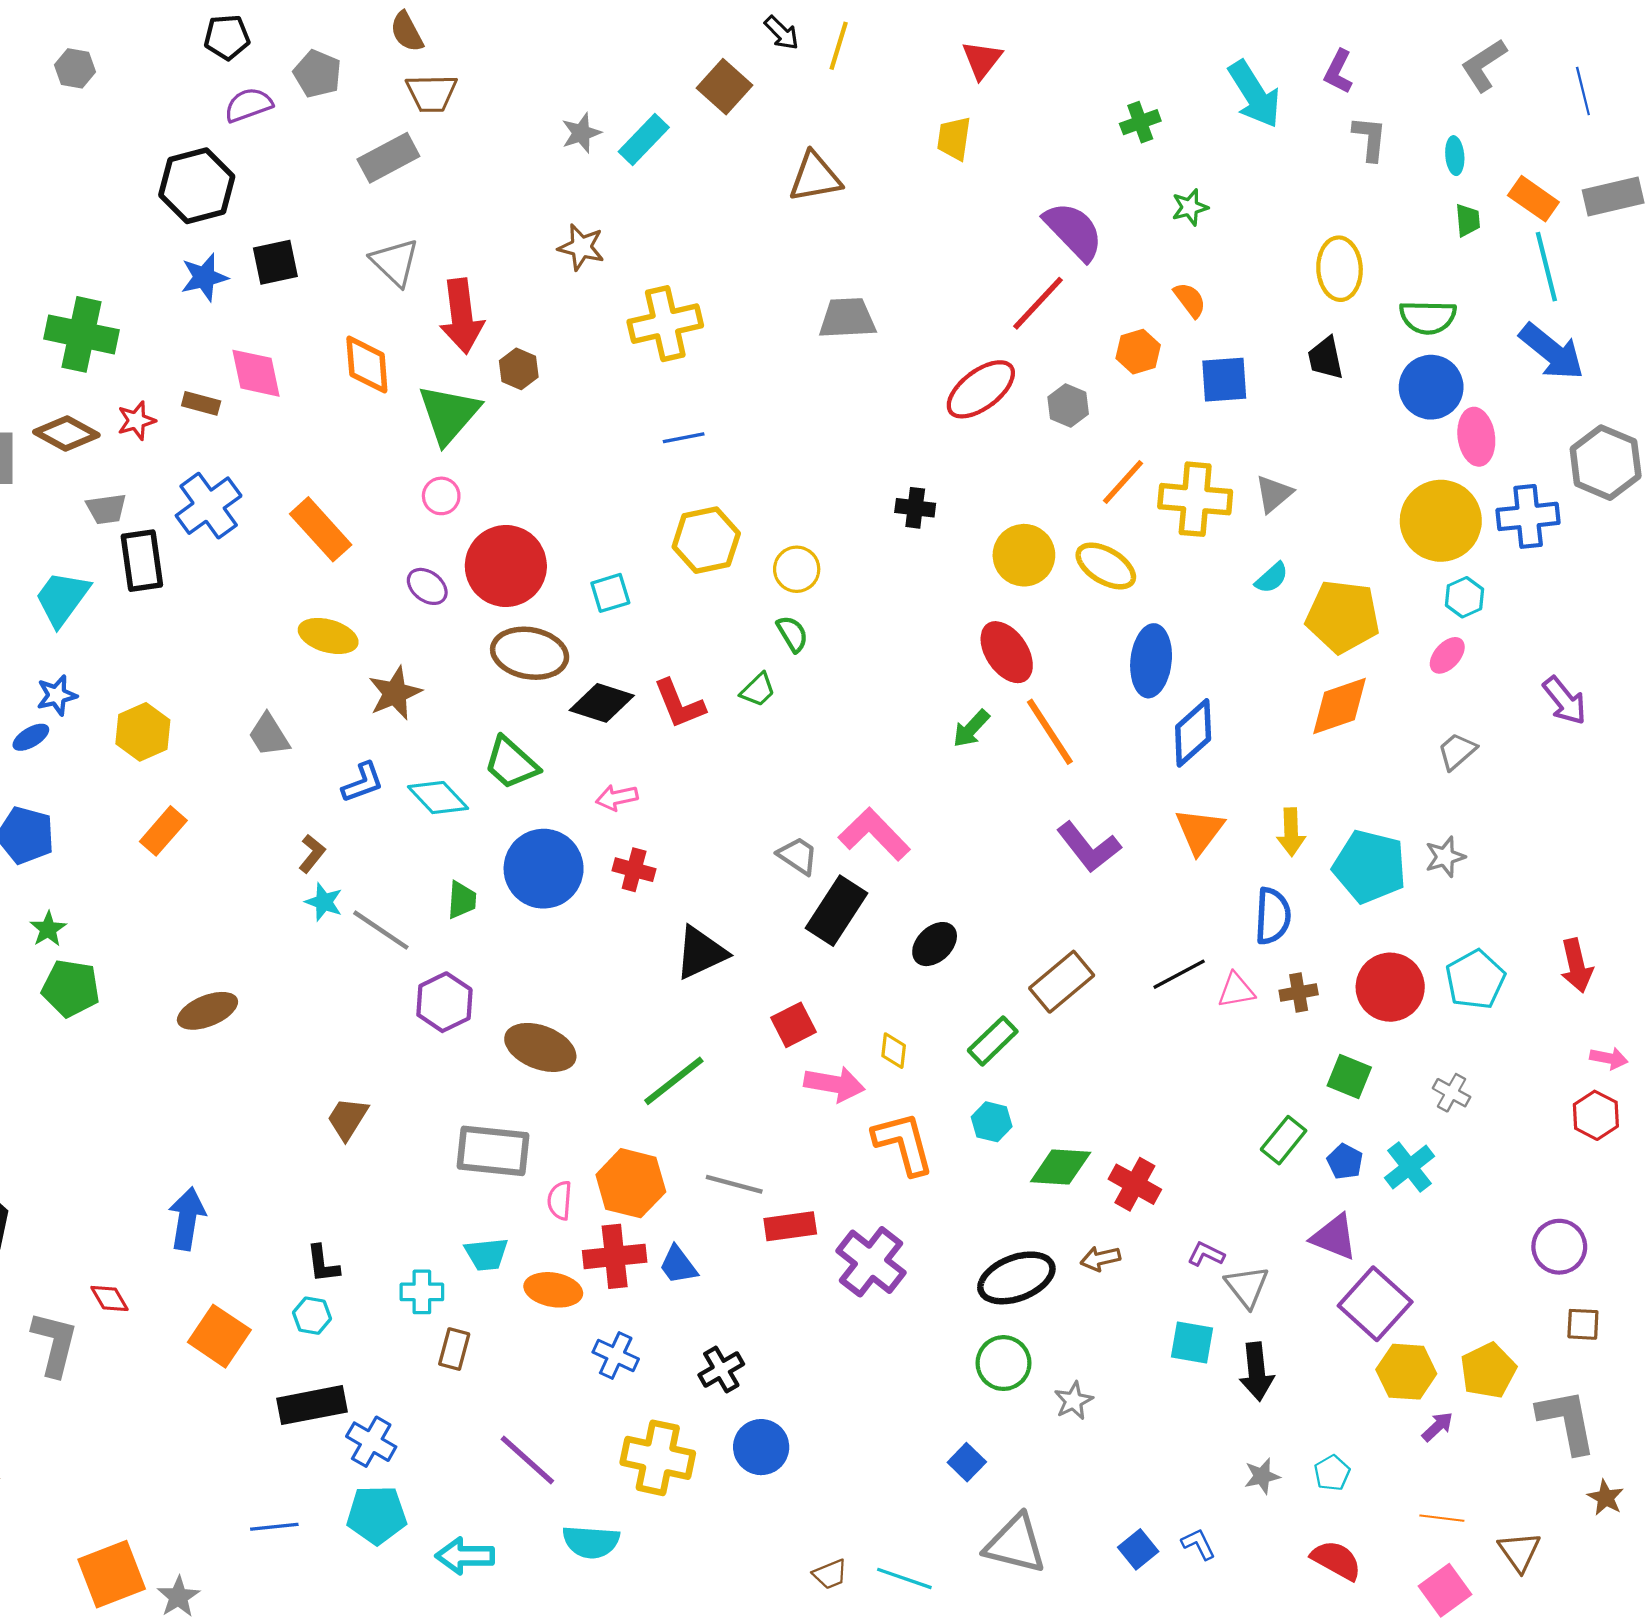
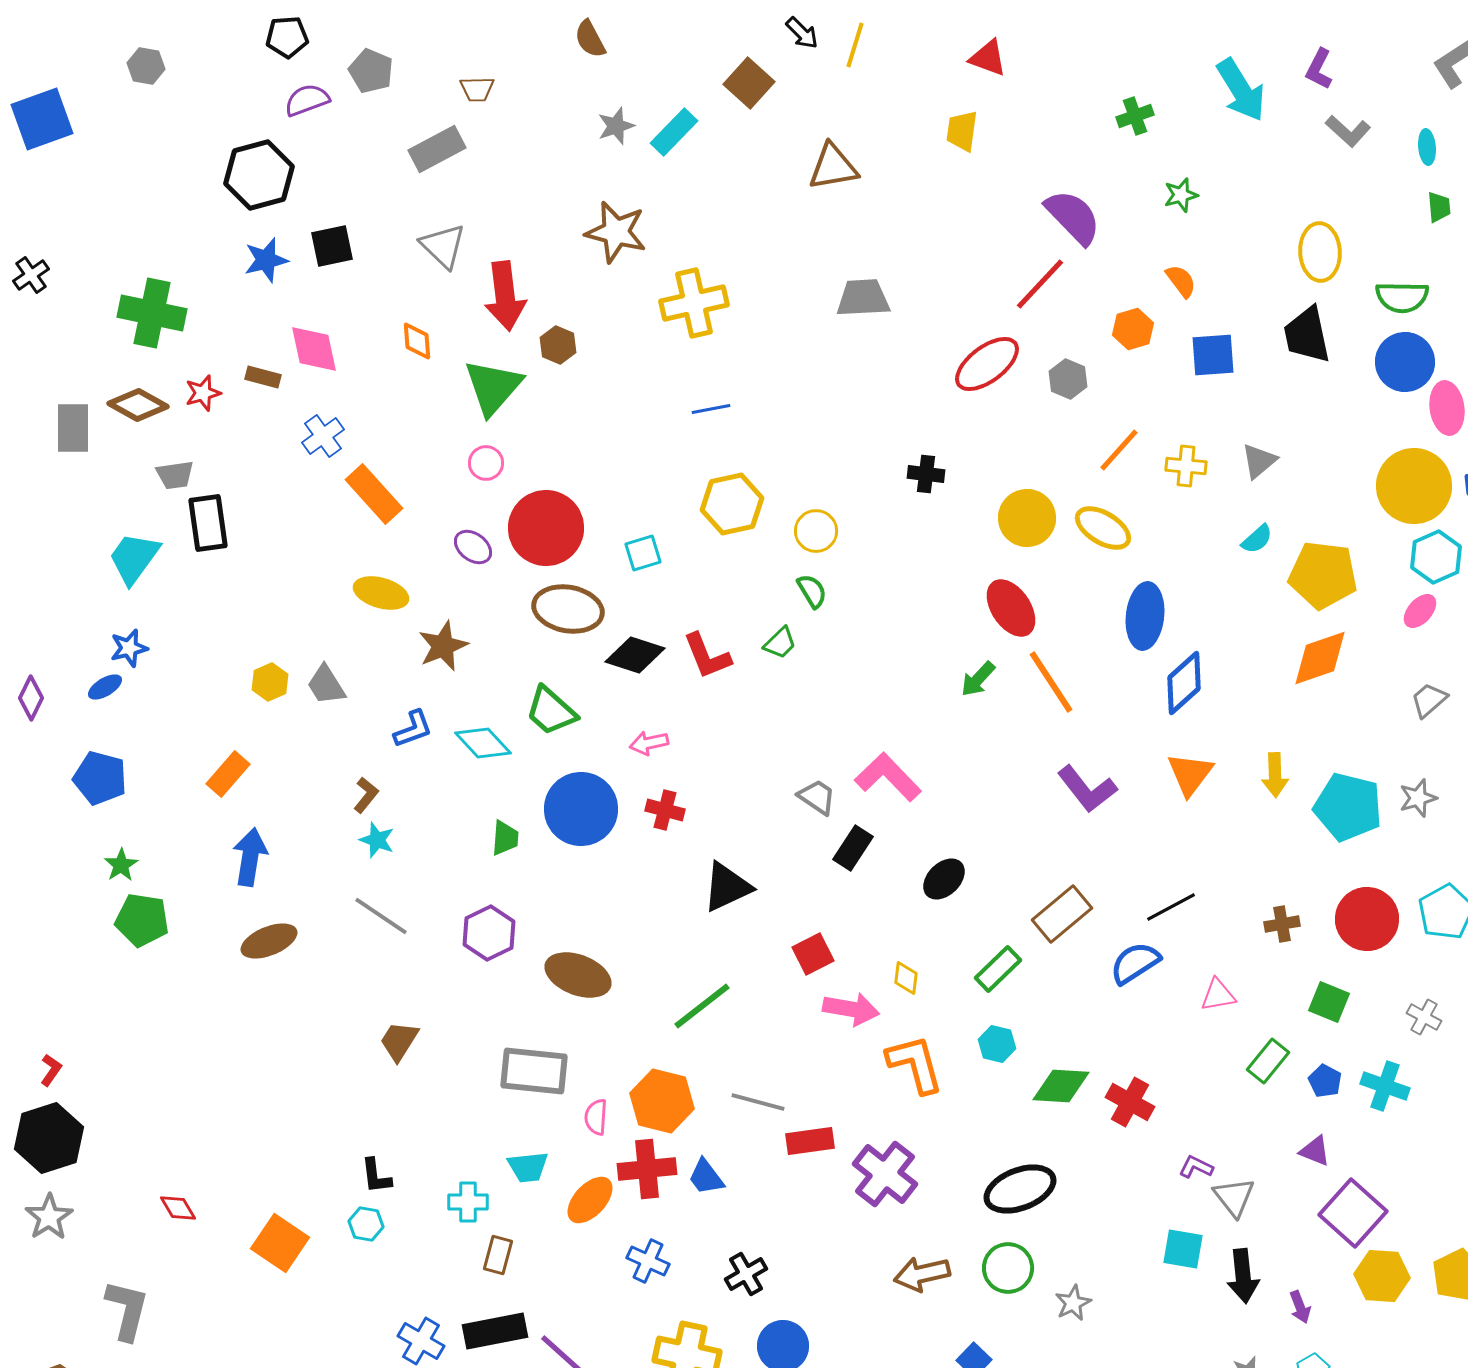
brown semicircle: (407, 32) -> (590, 39), moved
red triangle: (982, 60) -> (988, 58), turned -48
brown trapezoid: (432, 93) -> (477, 89), size x0.7
gray L-shape: (1370, 138) -> (1348, 131), turned 126
brown star: (581, 247) -> (616, 232), size x1.4
black trapezoid: (1326, 358) -> (1307, 335), size x1.4
orange diamond: (367, 365) -> (417, 341), size x0.7
yellow cross: (1195, 499) -> (1186, 466), size x0.6
blue cross: (209, 506) -> (323, 436), moved, size x0.7
cyan hexagon: (1464, 597) -> (1436, 557), size x1.4
yellow hexagon: (143, 732) -> (270, 682), moved, size x0.7
black rectangle: (837, 911) -> (853, 848), size x0.7
blue semicircle: (1273, 916) -> (1135, 963), moved, turned -126
gray line: (381, 930) -> (381, 916), moved
pink triangle: (1236, 990) -> (1218, 995), moved
cyan cross: (1410, 1167) -> (1385, 1086), turned -33
blue arrow: (187, 1219) -> (250, 857), moved
purple triangle: (1334, 1237) -> (1315, 1151), size x0.7
brown arrow: (1100, 1259) -> (922, 1274), moved, size x1.5
orange ellipse: (553, 1290) -> (590, 1200), turned -57
gray L-shape: (55, 1344) -> (127, 1310), moved
black rectangle: (312, 1405) -> (495, 1331), moved
purple arrow: (1438, 1427) -> (1300, 1307), moved, turned 112

